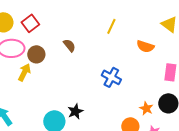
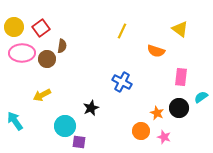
brown semicircle: (69, 45) -> (62, 46), moved, turned 48
yellow arrow: (24, 72) -> (42, 95), moved, turned -144
black star: (75, 111) -> (91, 108), moved

